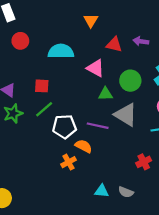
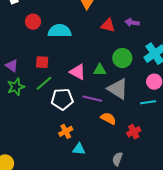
red circle: (20, 41) -> (33, 22), moved
pink triangle: (95, 68) -> (78, 72), moved
orange semicircle: (84, 146) -> (108, 118), moved
cyan triangle: (102, 191) -> (79, 149), moved
gray semicircle: (126, 192) -> (117, 159), turned 88

